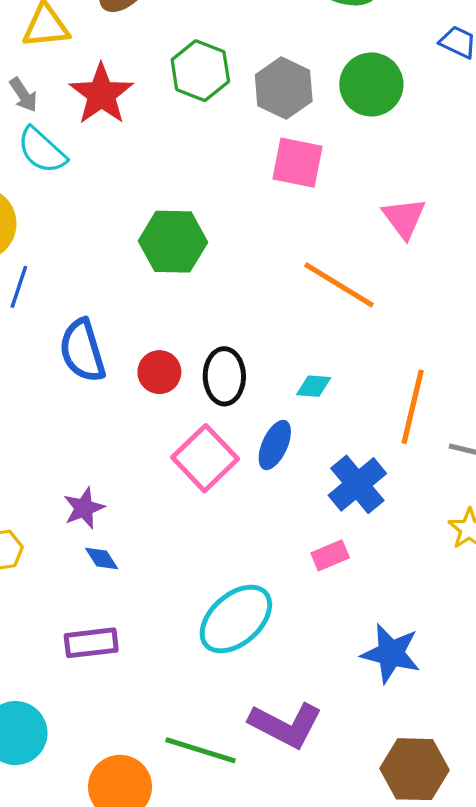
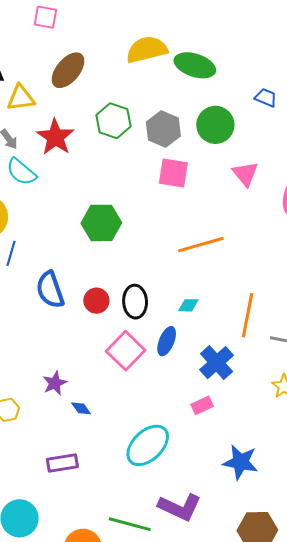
pink triangle: (404, 218) -> (245, 174), moved
orange line: (339, 285) -> (201, 245), turned -45
blue diamond: (102, 559) -> (81, 408), moved

